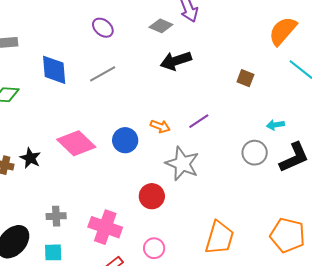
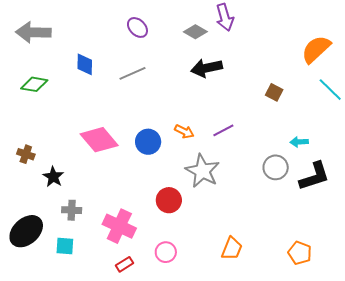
blue diamond: (54, 70) -> (85, 64), size x0.7
black star: (30, 158) -> (53, 177), moved
orange pentagon: (287, 235) -> (300, 253), size x0.7
orange trapezoid: (219, 238) -> (232, 249), size x0.7

